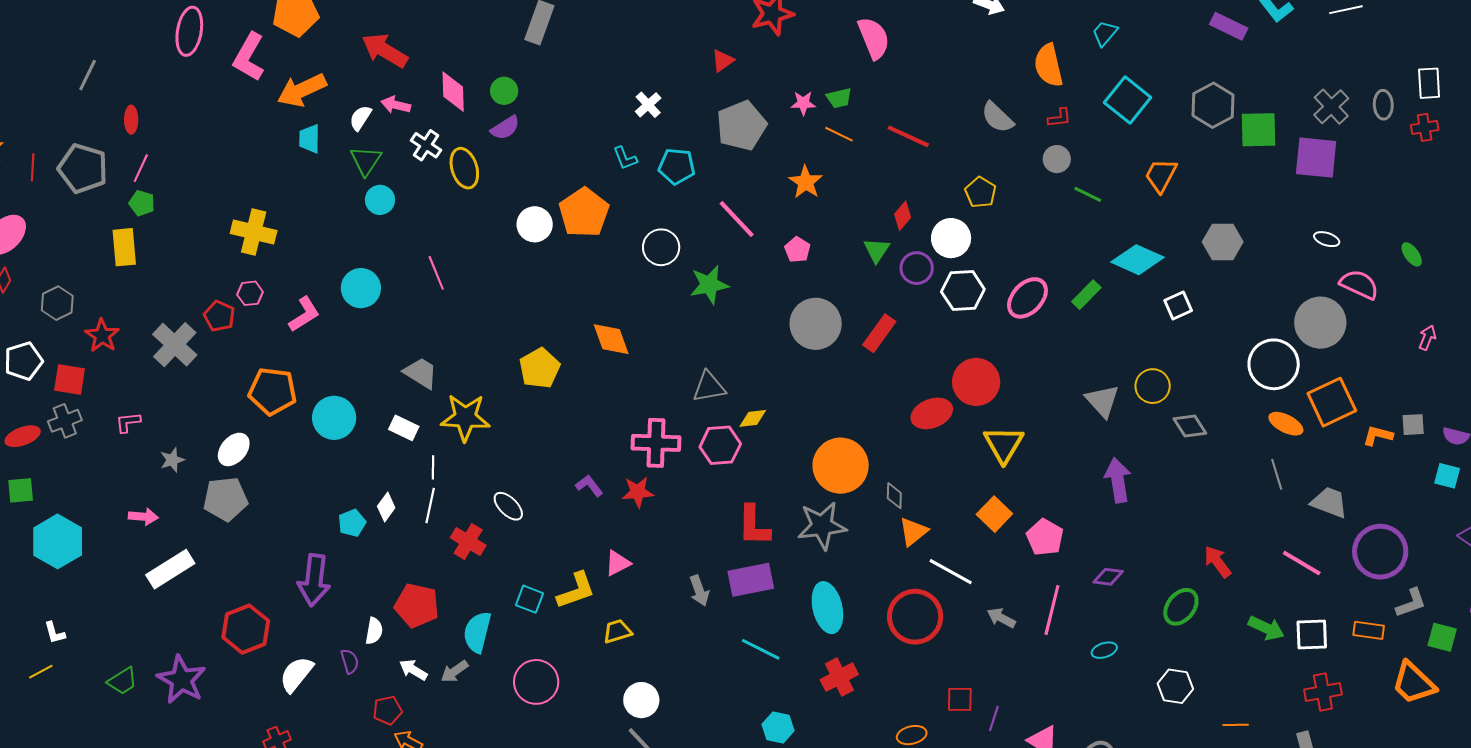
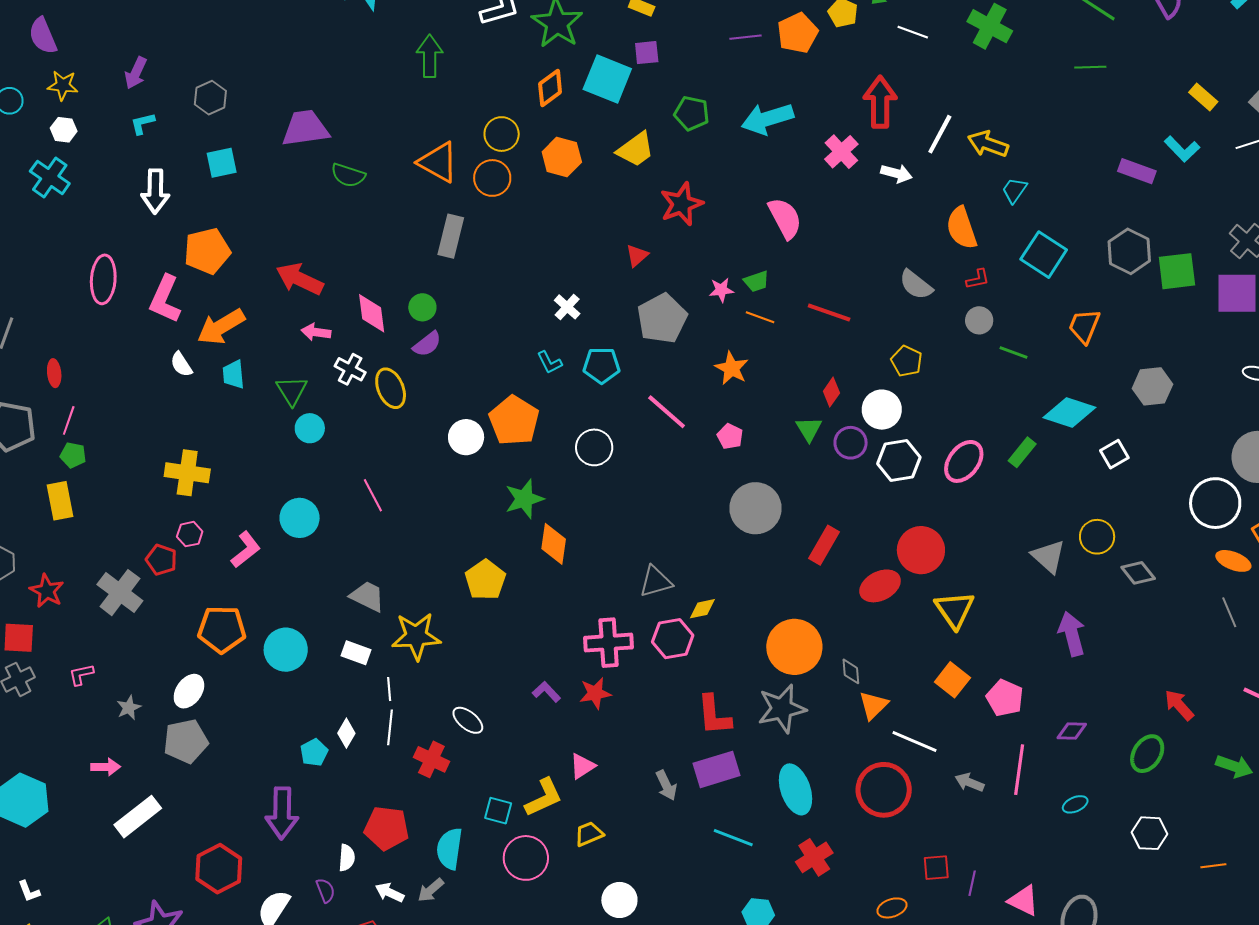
white semicircle: (360, 118) -> (181, 364), moved, turned -60
green star: (709, 285) -> (524, 499), moved
red rectangle: (879, 333) -> (824, 545), moved
orange diamond: (611, 339) -> (554, 544), turned 33
pink circle: (536, 682) -> (526, 858), moved

